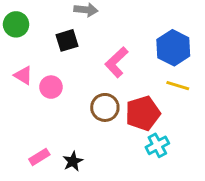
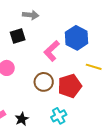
blue hexagon: (173, 48) -> (77, 38), moved
cyan cross: (157, 145) -> (59, 116), moved

